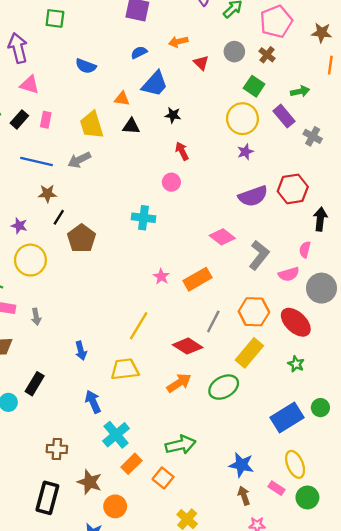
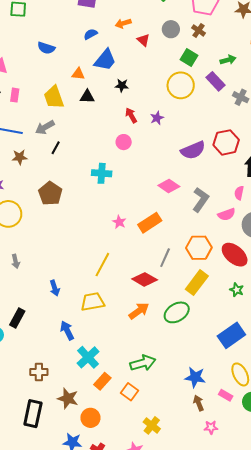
purple star: (245, 152) -> (157, 118), moved
black line: (59, 217) -> (56, 148), moved

